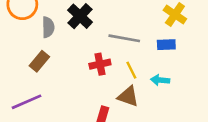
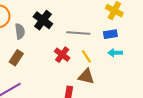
red cross: (100, 64) -> (62, 55), turned -35
cyan arrow: (160, 80) -> (115, 53), moved

